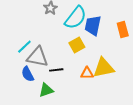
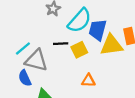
yellow triangle: (104, 68) -> (111, 45), moved
black line: (56, 70) -> (61, 44), moved

